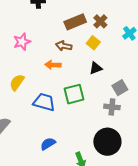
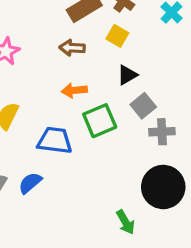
orange arrow: (53, 65) -> (74, 90), moved
gray square: (120, 88) -> (143, 106), moved
blue semicircle: (48, 144) -> (30, 183), moved

